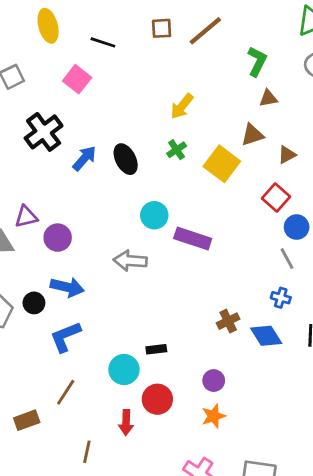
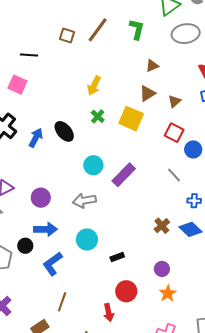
brown square: (162, 28) -> (67, 35), turned 35
green L-shape: (257, 61) -> (137, 29), moved
purple circle: (58, 238) -> (41, 198), moved
purple rectangle: (193, 238) -> (124, 175), turned -50
gray line: (287, 259) -> (174, 175), moved
cyan circle: (124, 370) -> (87, 239), moved

